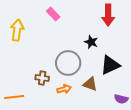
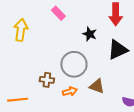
black star: (91, 42) -> (90, 34), moved
black triangle: (110, 65) -> (118, 50), moved

